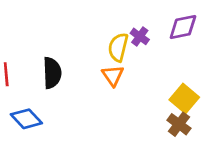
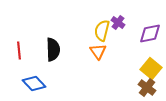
purple diamond: (183, 27) -> (150, 34), moved

